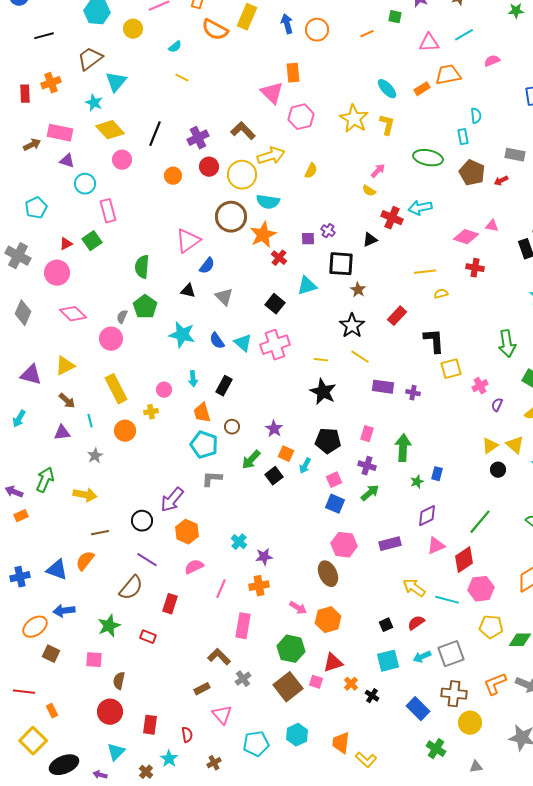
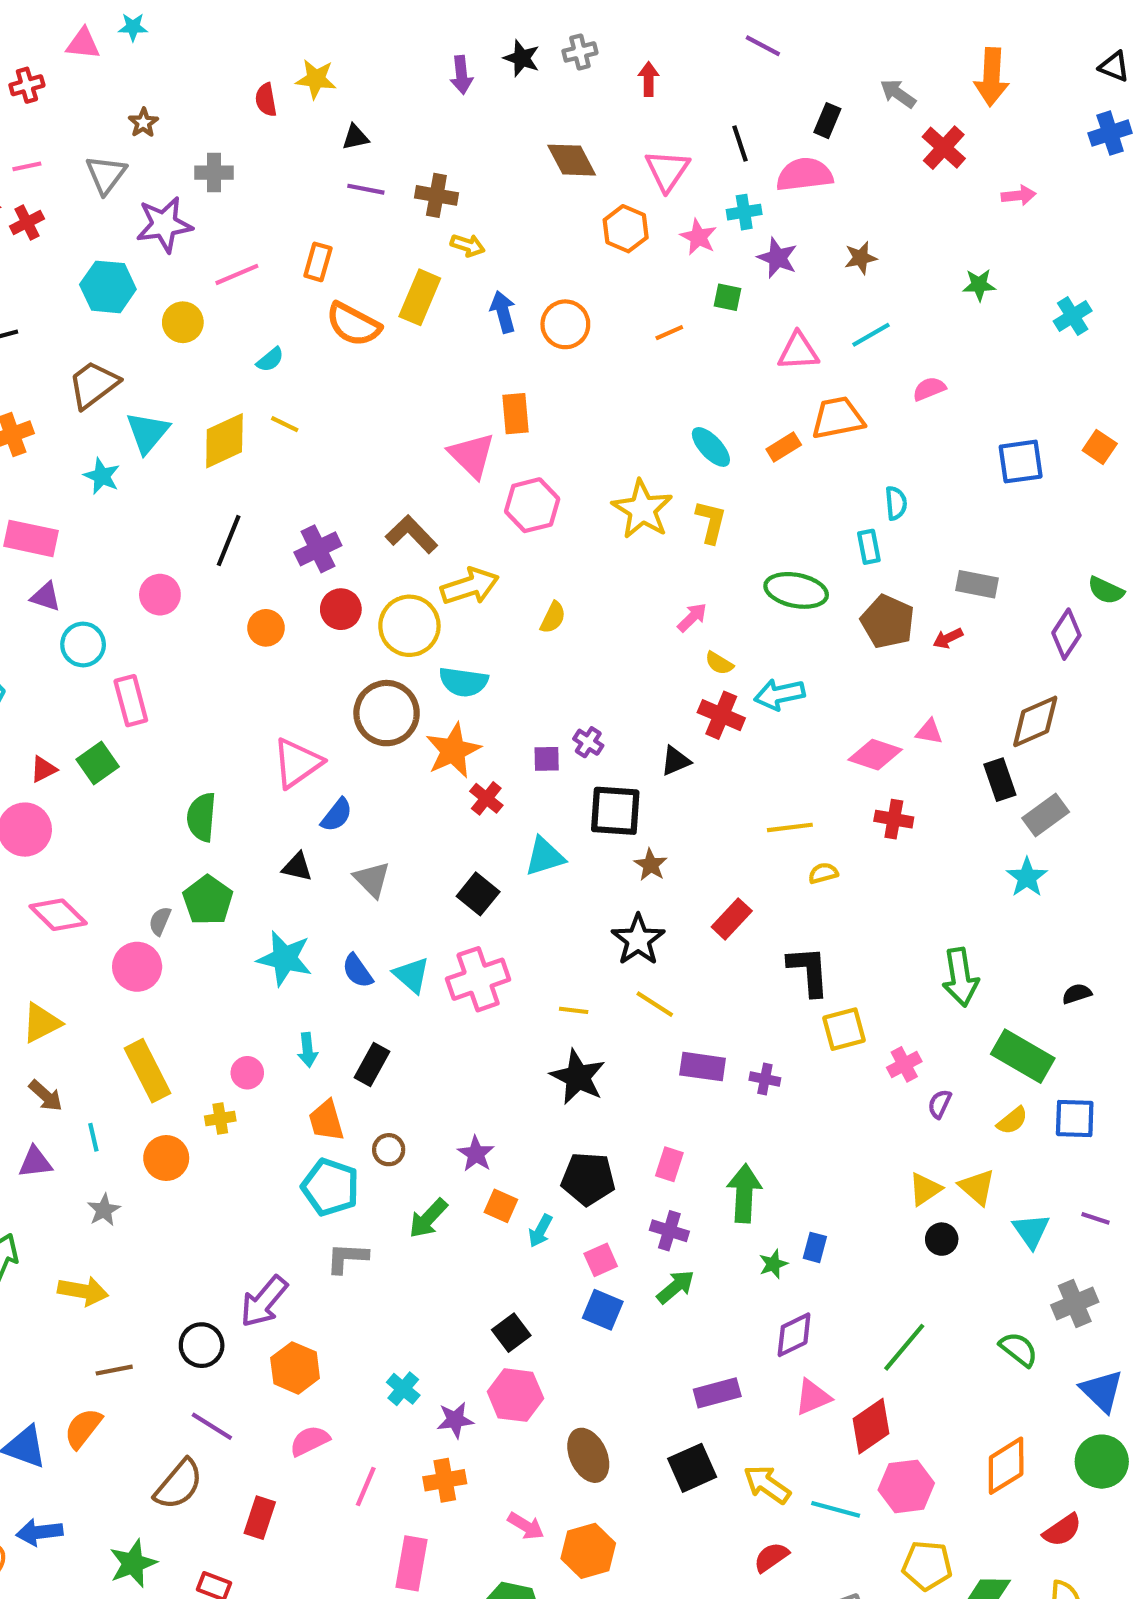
yellow diamond: (110, 130) -> (224, 441), moved, turned -72
yellow semicircle: (369, 191) -> (719, 663), moved
black square: (274, 476) -> (511, 1333), moved
pink hexagon: (344, 545) -> (515, 1395), moved
black square: (386, 625) -> (692, 1468), moved, size x1.6

